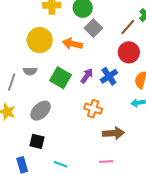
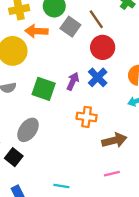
brown line: (128, 27) -> (96, 19), moved, turned -66
orange arrow: (72, 44) -> (36, 31), moved
red circle: (129, 52) -> (103, 47), moved
black square: (37, 141) -> (14, 157), moved, turned 35

